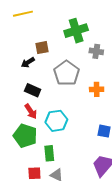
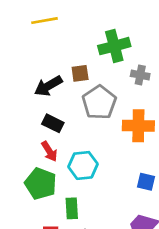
brown square: (42, 48) -> (80, 73), moved
black arrow: (28, 62) -> (48, 86), size x1.5
orange cross: (97, 89) -> (138, 126), size x1.6

